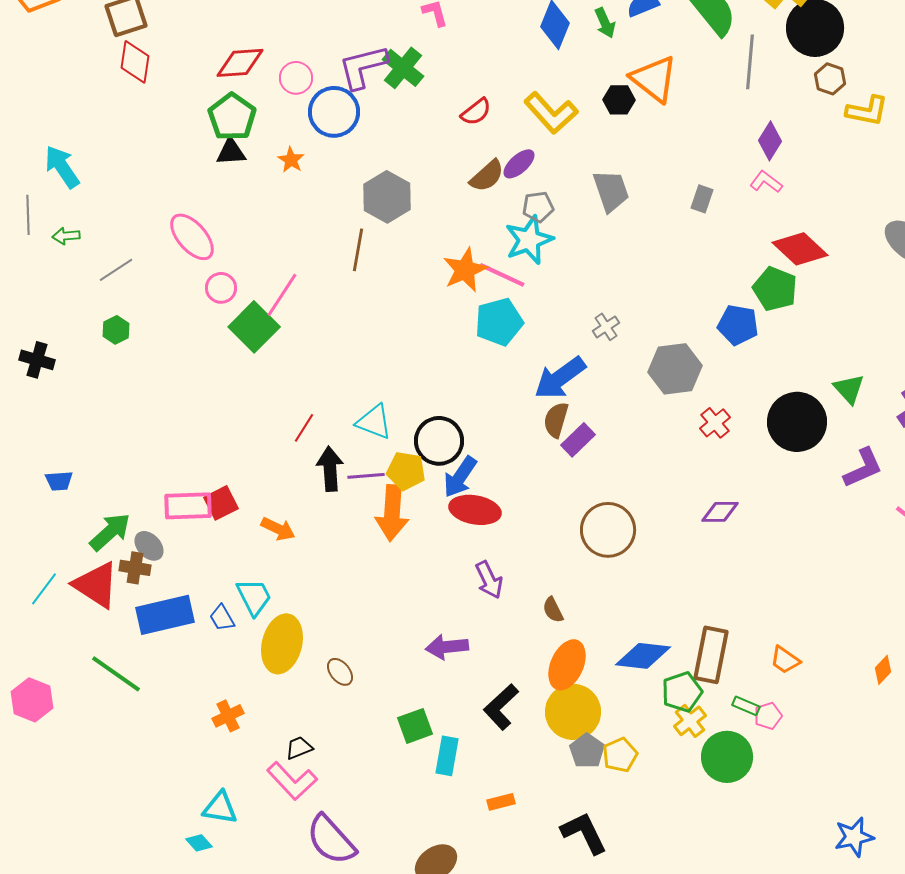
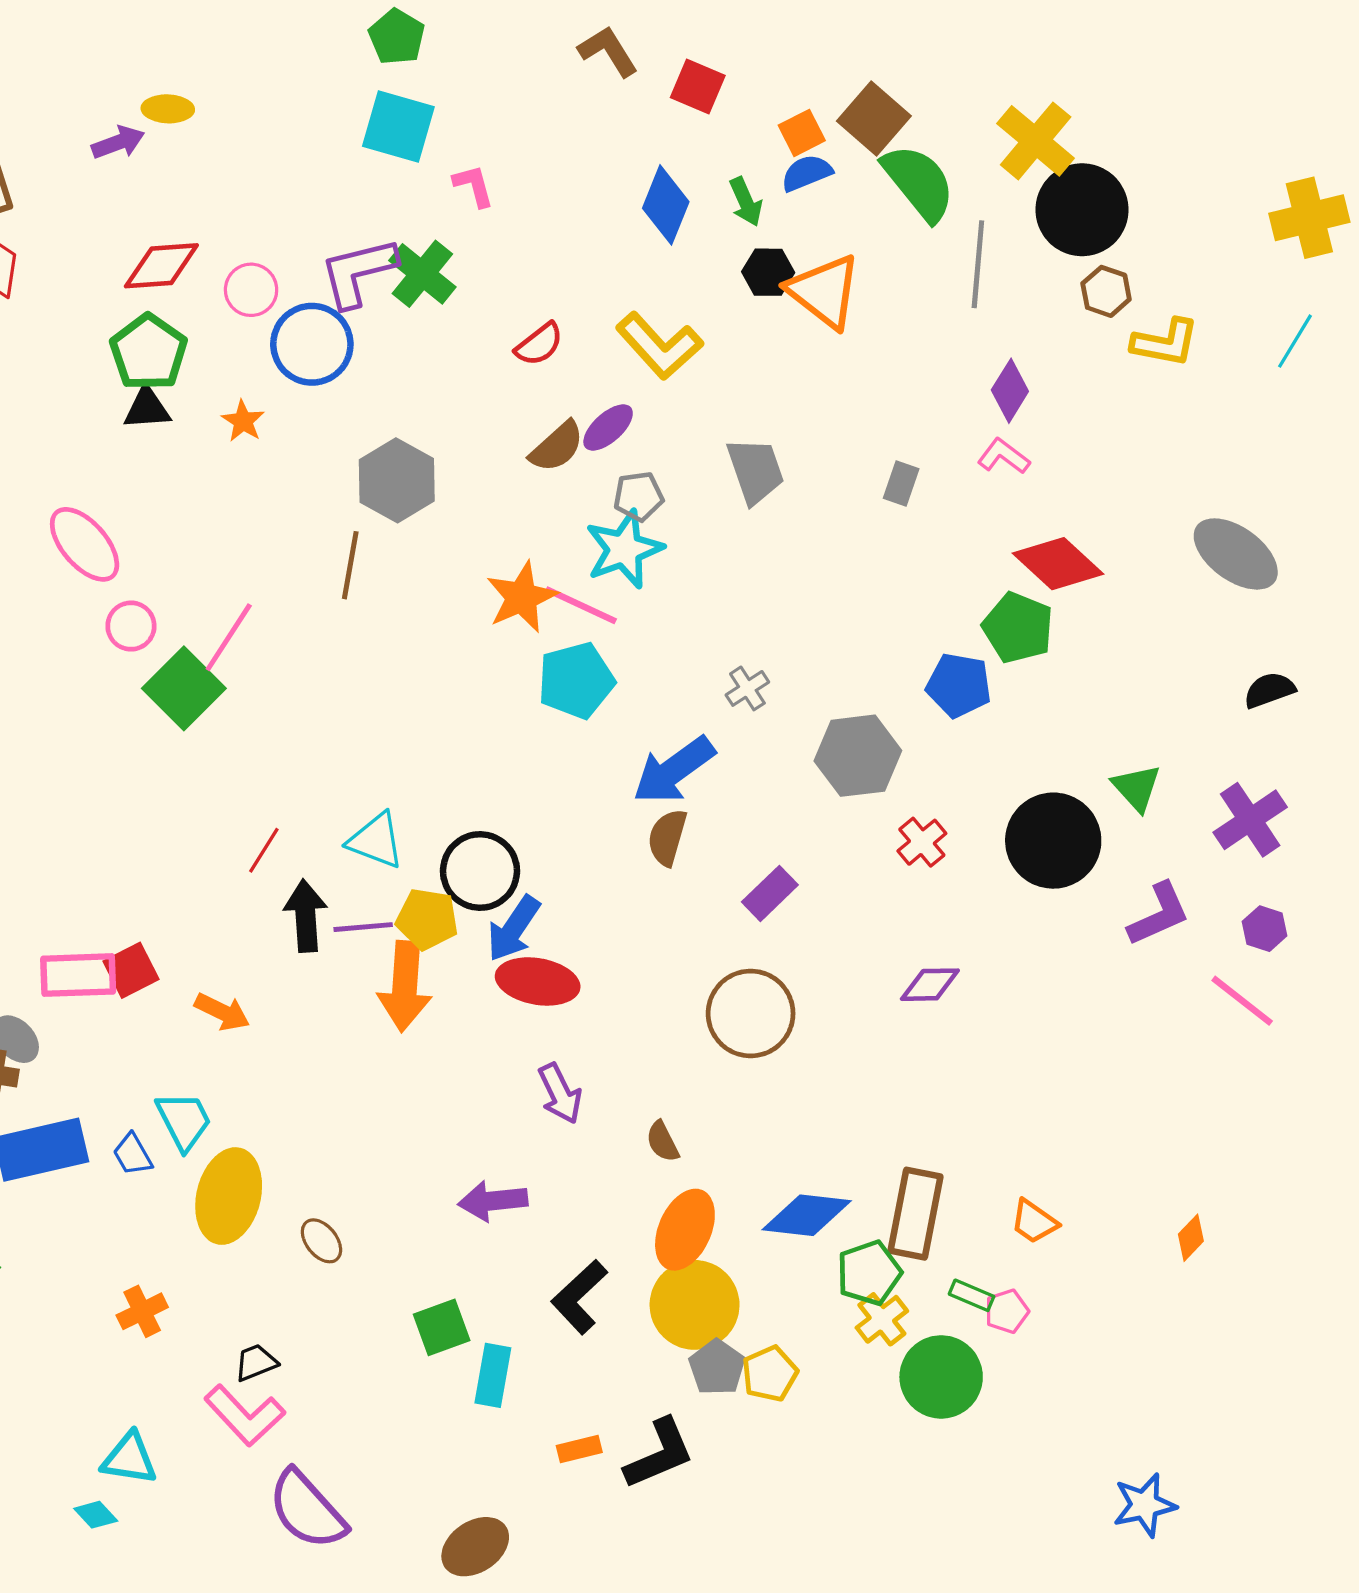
black hexagon: (619, 100) -> (768, 272), moved
purple rectangle: (578, 440) -> (770, 893), moved
black L-shape: (584, 833) -> (659, 1454), moved, turned 93

